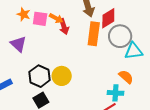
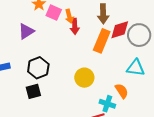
orange arrow: (56, 18) -> (69, 16), turned 32
gray circle: (120, 36) -> (139, 35), moved
purple triangle: (18, 44) -> (26, 31), turned 30
yellow circle: (62, 76) -> (84, 78), moved

